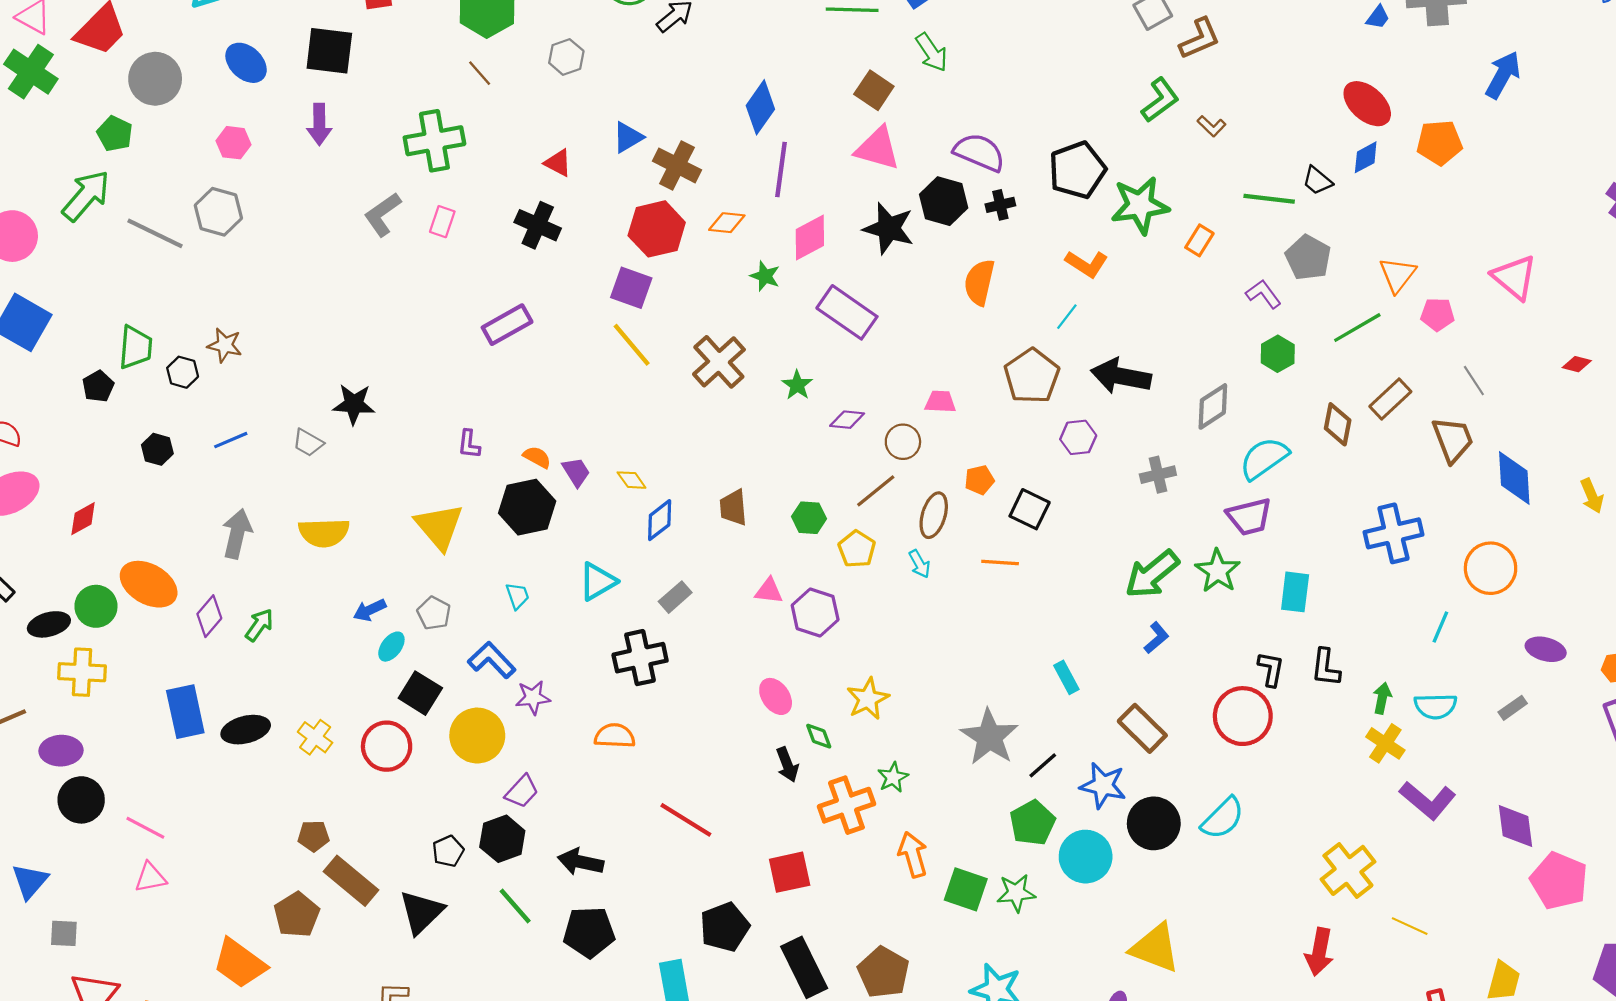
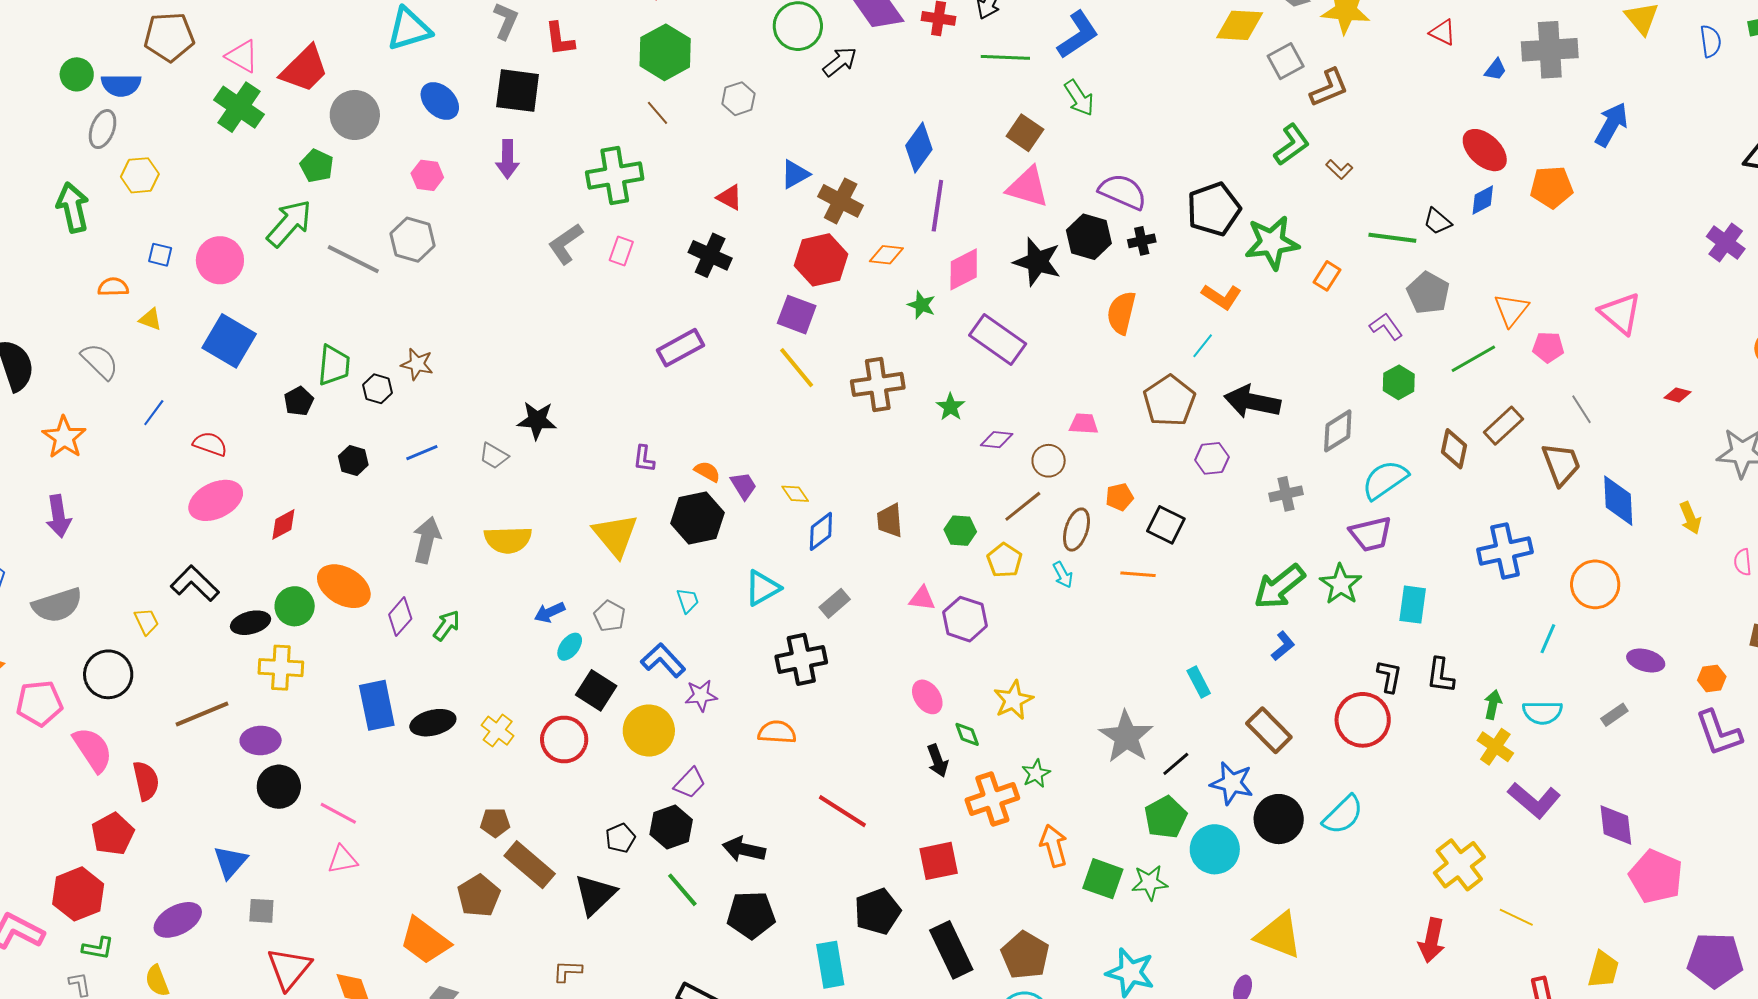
brown cross: (719, 362) -> (878, 384), turned 33

